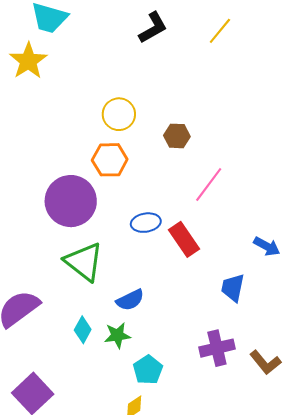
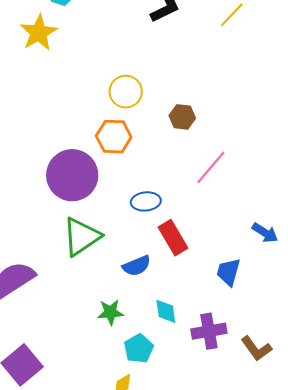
red rectangle: (184, 239) -> (173, 238), moved
green triangle: (84, 262) -> (82, 237), turned 45
blue semicircle: (130, 300) -> (137, 266), moved
cyan diamond: (83, 330) -> (166, 311), moved, turned -40

